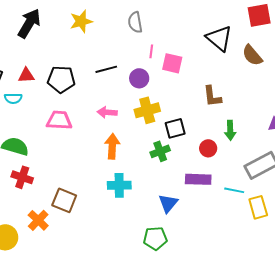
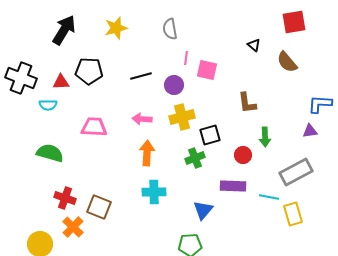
black triangle: (219, 38) -> (254, 45), size x0.5
black pentagon: (61, 79) -> (89, 71), moved
red cross: (22, 177) -> (65, 198), moved

